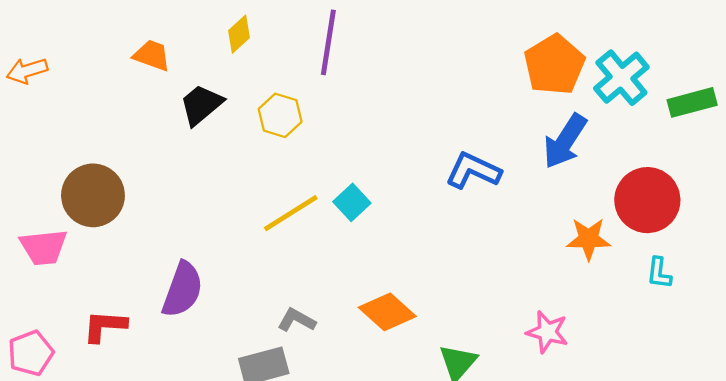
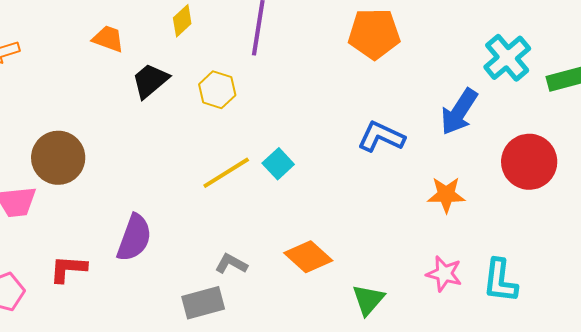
orange pentagon: (554, 65) -> (374, 34), moved, turned 30
orange star: (589, 239) -> (446, 195), moved
cyan L-shape: (659, 273) -> (500, 281), moved, size x1.6

